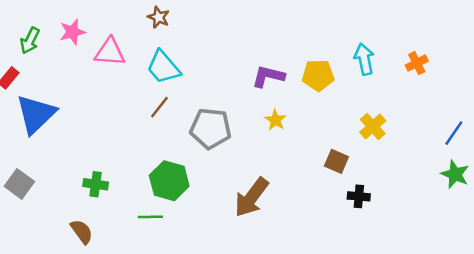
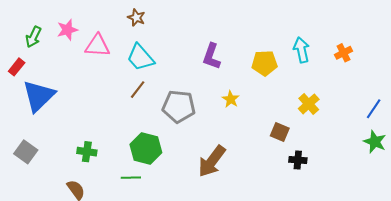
purple L-shape: (268, 76) -> (211, 56), moved, turned -84

